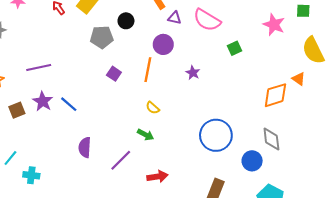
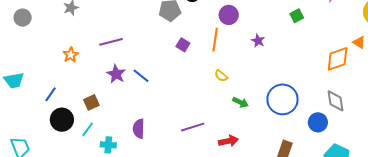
brown square: (17, 110) -> (91, 102), moved
green arrow: (146, 135) -> (240, 102), moved
purple semicircle: (85, 147) -> (139, 129), moved
purple line: (121, 160) -> (193, 127), turned 30

